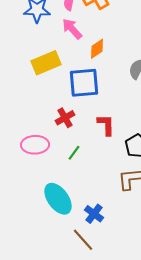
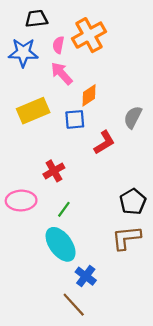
blue square: (84, 83) -> (75, 119), moved, size x0.6
red L-shape: (106, 125) -> (104, 142), moved, turned 60
cyan ellipse: (58, 199) -> (61, 244), moved

